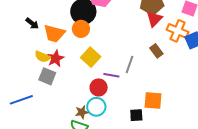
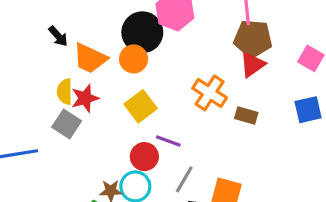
orange cross: (178, 31) -> (210, 93), moved
brown rectangle: (156, 51) -> (246, 116), turned -48
yellow semicircle: (42, 57) -> (65, 92), turned 56
gray line: (130, 64) -> (184, 179), moved

